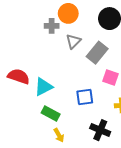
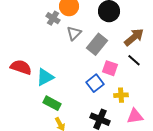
gray cross: (52, 26) -> (53, 18), turned 32
blue square: (85, 97) -> (95, 83), moved, turned -30

